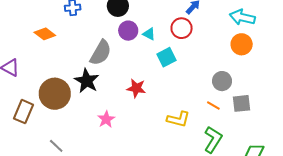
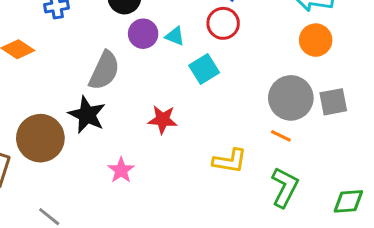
gray circle: (222, 81) -> (291, 98), size x1.5
gray square: (242, 103) -> (333, 102), moved

